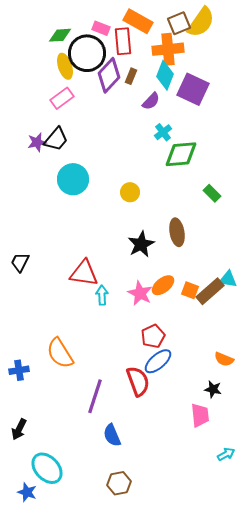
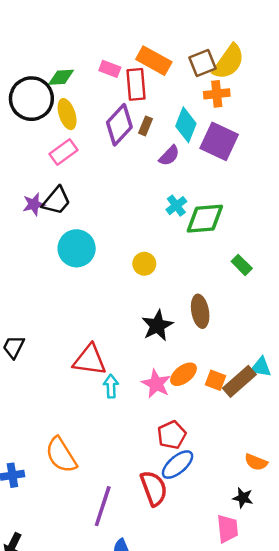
orange cross: (168, 49) -> (217, 94), moved, size x0.7
black circle: (87, 53) -> (31, 99), moved
cyan cross: (163, 132) -> (176, 206), moved

